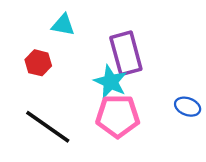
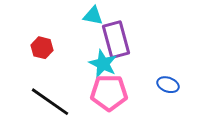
cyan triangle: (63, 25) -> (93, 16), moved

